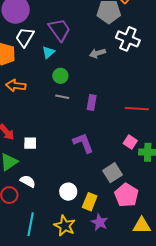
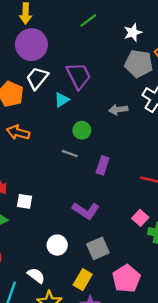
green circle: (60, 76) -> (82, 130), moved
purple L-shape: (83, 143) -> (86, 211), turned 135
gray square: (112, 173) -> (98, 248), moved
white semicircle: (28, 181) -> (36, 276), moved
white circle: (68, 192) -> (57, 245), moved

